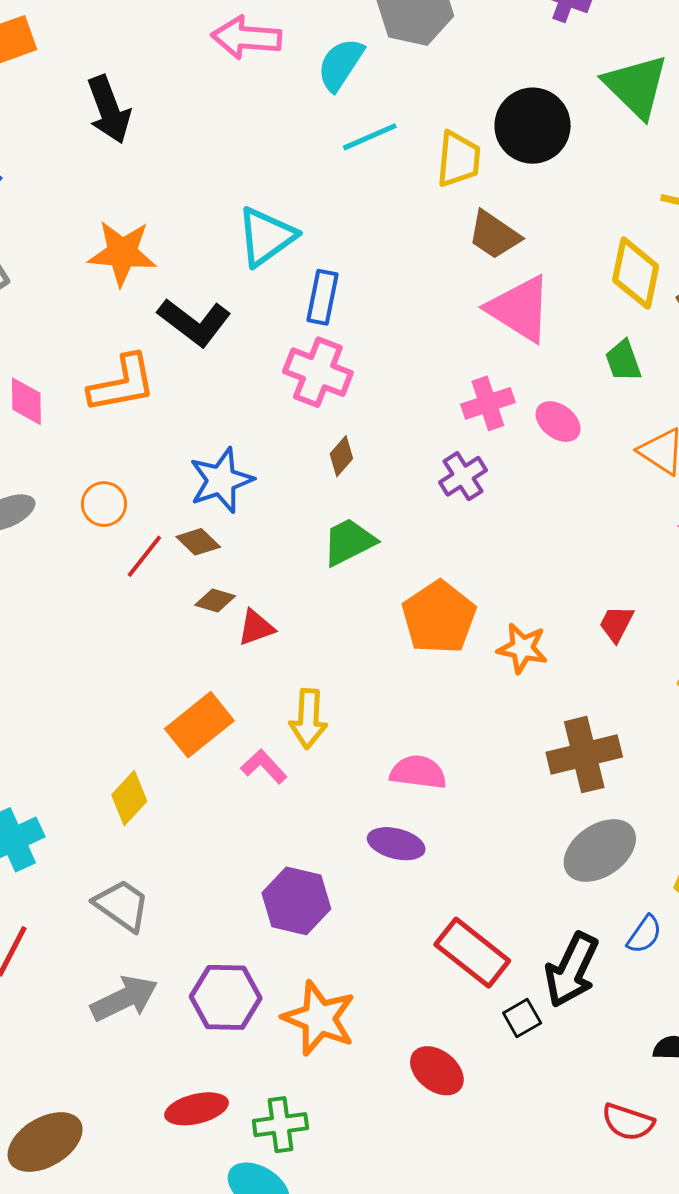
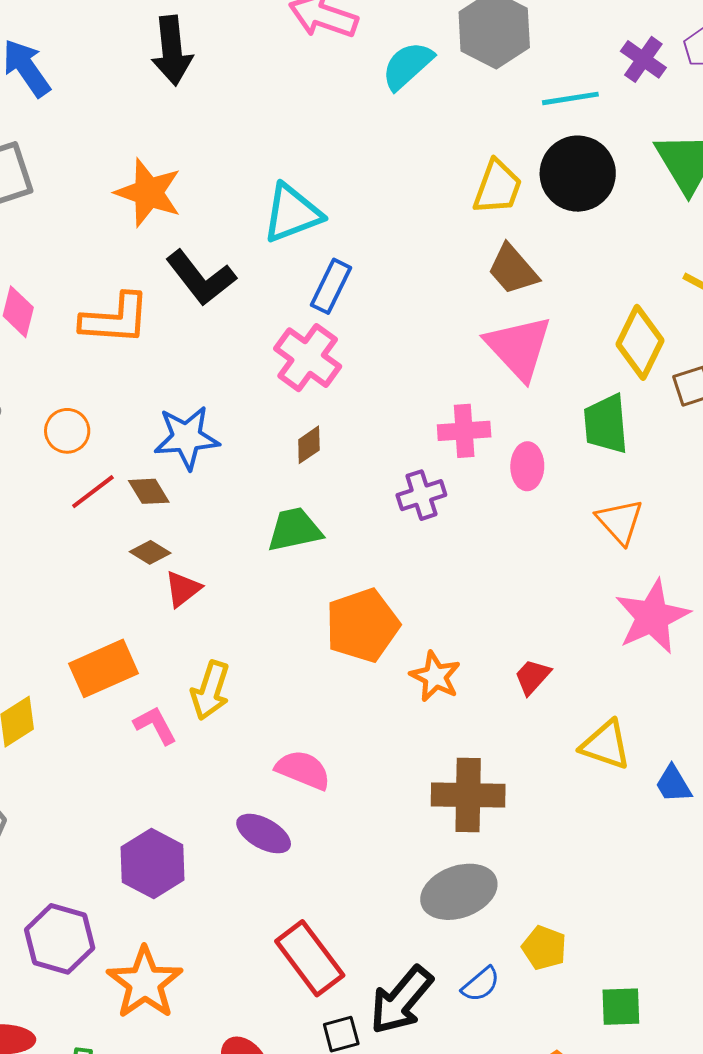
cyan line: (370, 137) -> (570, 98), moved
green trapezoid: (623, 361) -> (606, 424), size x1.4
pink ellipse: (558, 422) -> (527, 466), turned 39
red triangle: (256, 628) -> (183, 589), turned -33

